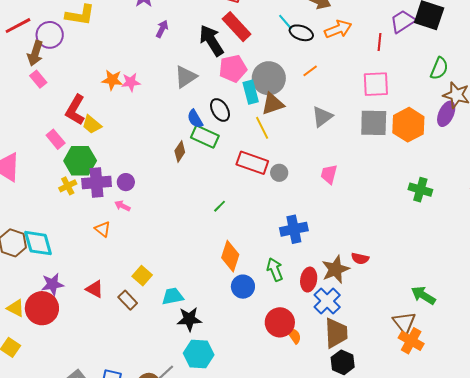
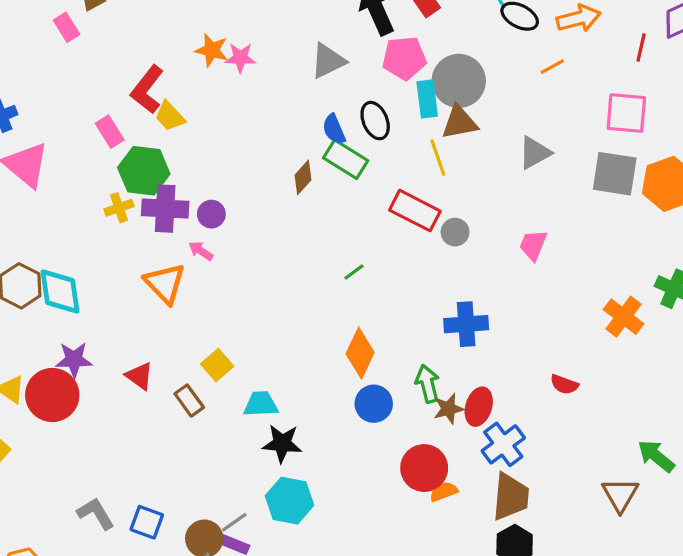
orange line: (310, 71) -> (552, 67), moved
pink rectangle: (38, 79) -> (67, 27), moved
orange triangle: (103, 229) -> (165, 283), size x1.6
brown star: (335, 269) -> (449, 409), moved, size x0.7
orange semicircle: (294, 335) -> (444, 492), turned -84
orange cross: (411, 341) -> (623, 317), moved

